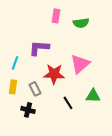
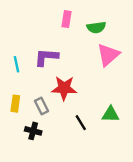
cyan line: (15, 63) -> (16, 64), moved, turned -32
pink triangle: (80, 64) -> (108, 55), moved

